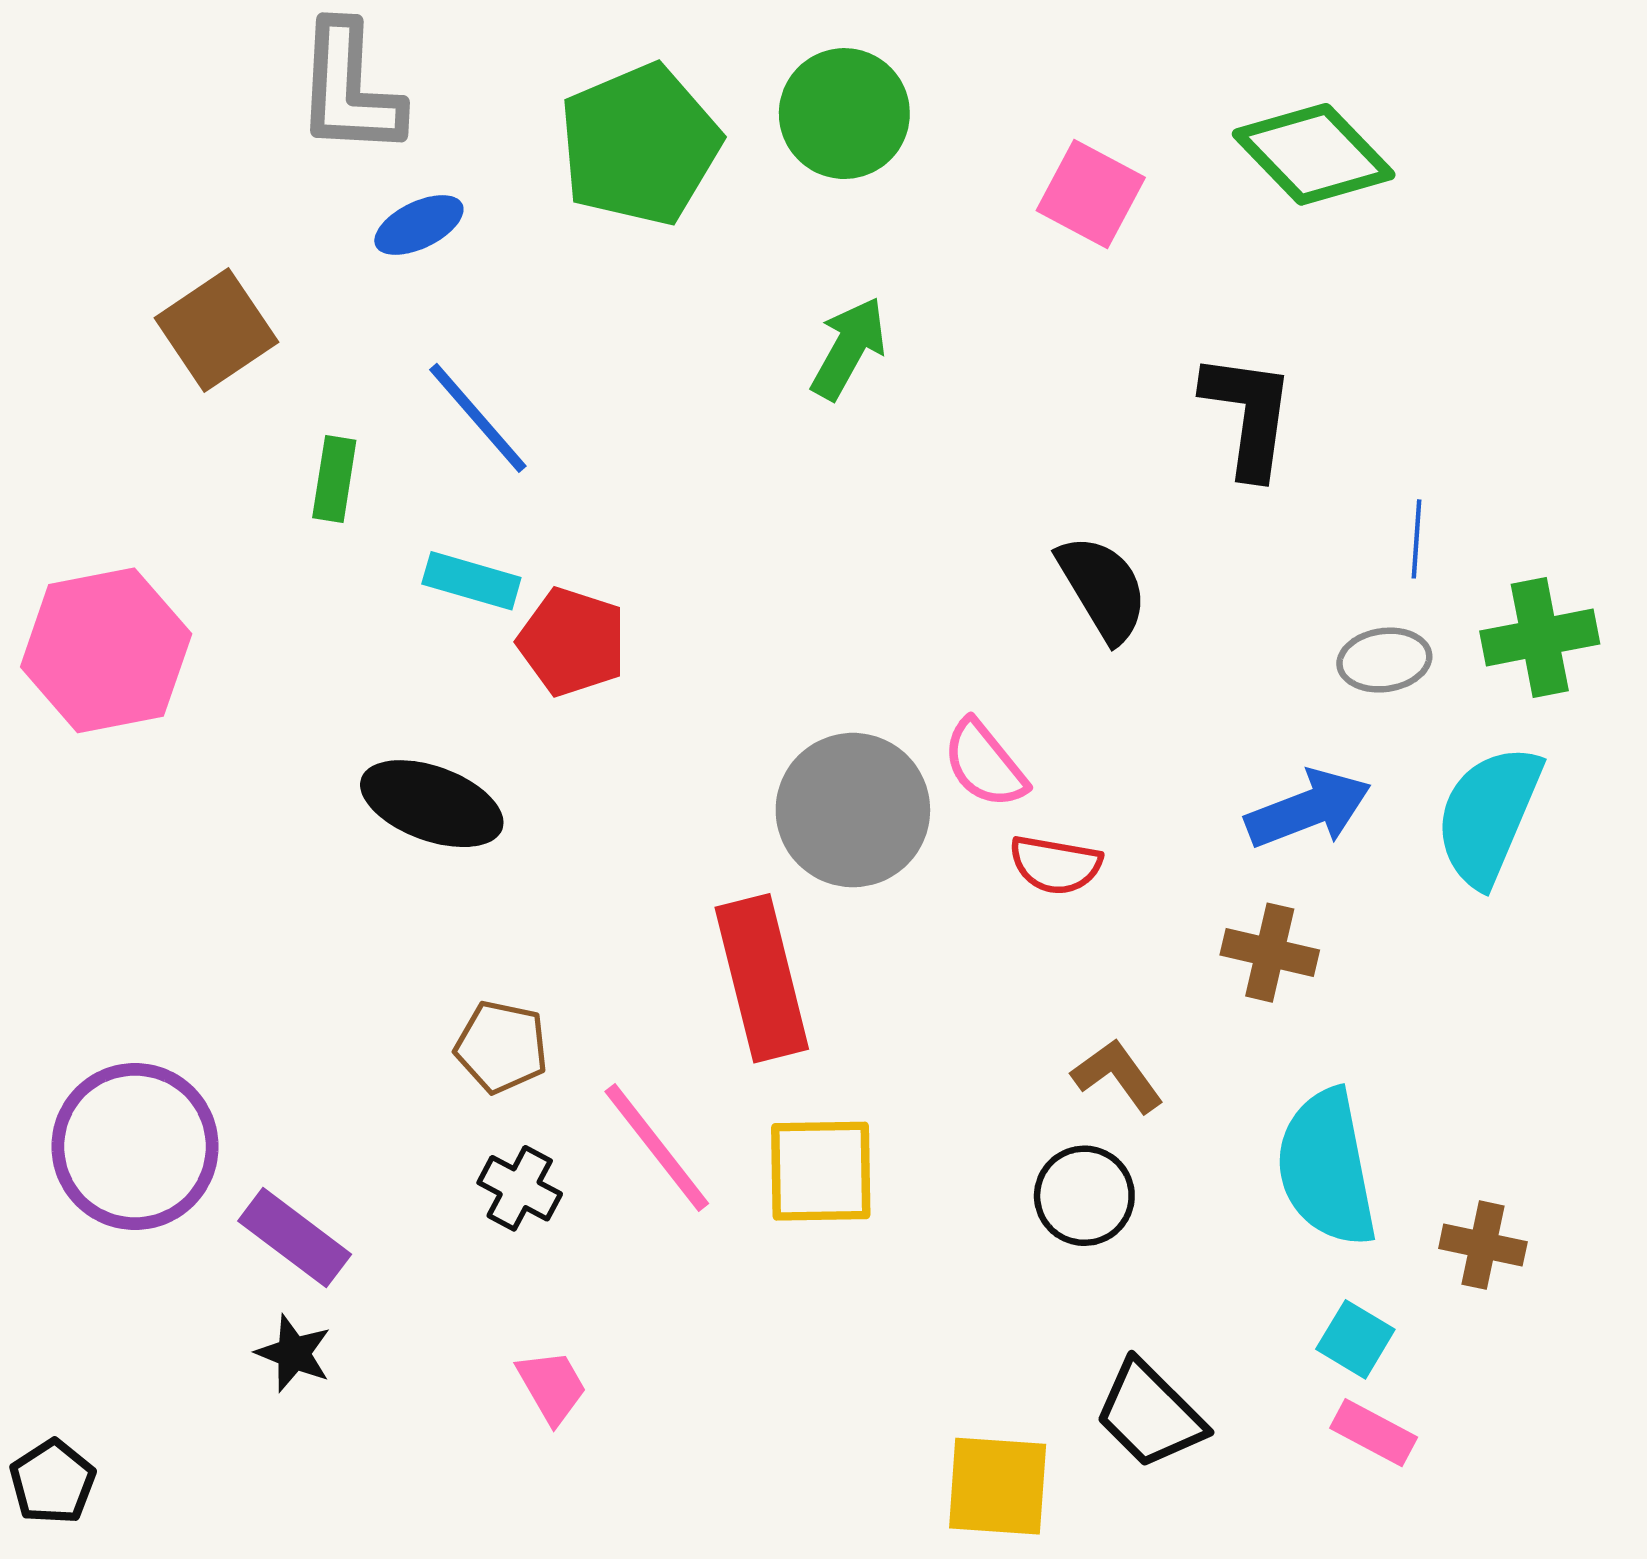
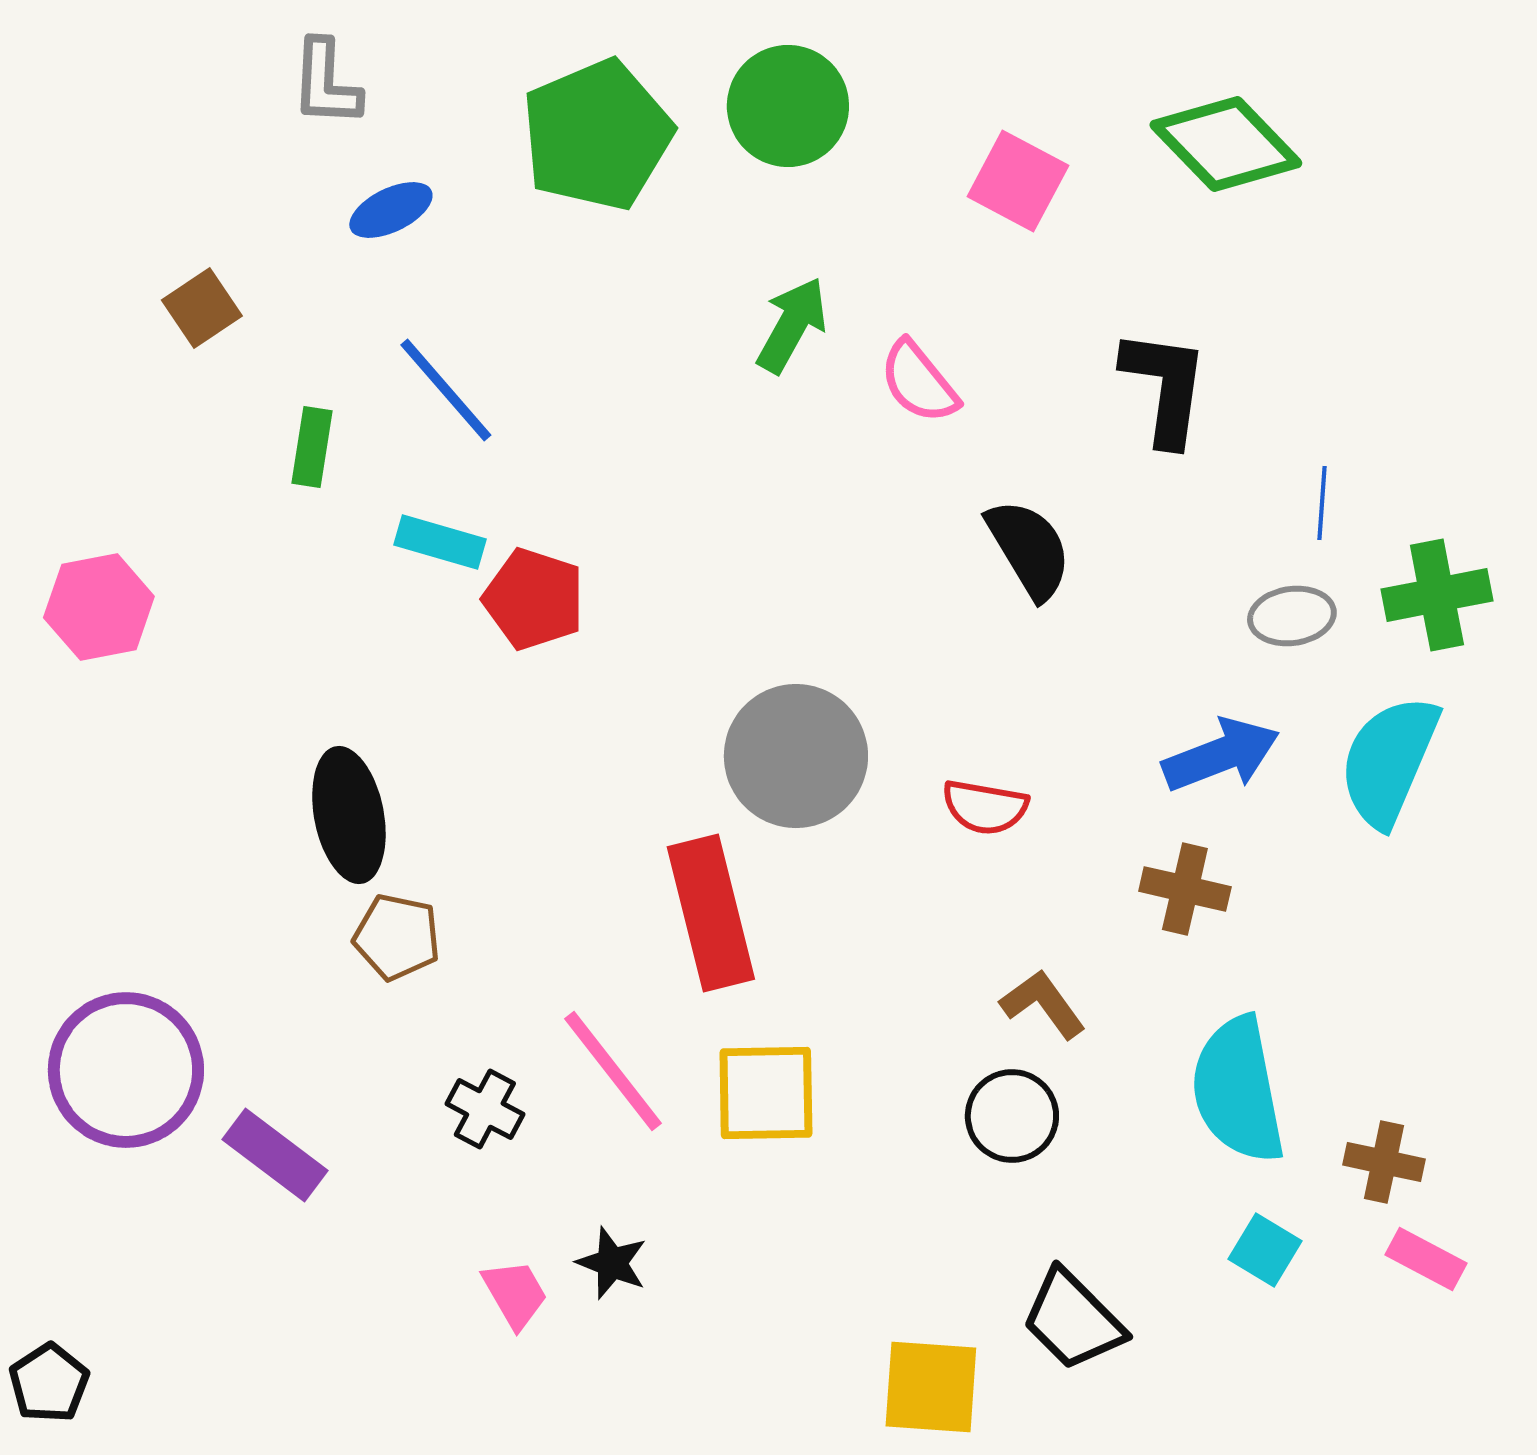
gray L-shape: (349, 89) -> (326, 83), size x0.7
brown square: (216, 330) -> (202, 308), size x0.7
pink hexagon: (106, 650) -> (99, 607), size x0.7
pink semicircle: (985, 764) -> (919, 382), moved
black ellipse: (432, 804) -> (349, 815), moved, turned 59
brown pentagon: (501, 1047) -> (397, 937), moved
black star: (294, 1353) -> (612, 1263), moved
pink rectangle: (1374, 1433) -> (1426, 1259), moved

